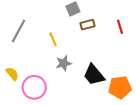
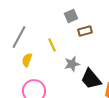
gray star: (63, 63) -> (72, 64), moved
yellow semicircle: (12, 74) -> (27, 60), moved, turned -120

